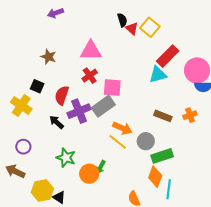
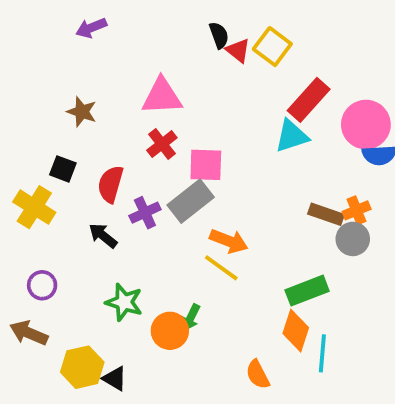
purple cross: (79, 111) -> (145, 213), size x0.7
brown rectangle: (163, 116) -> (326, 214), moved
gray circle: (146, 141) -> (353, 239), moved

